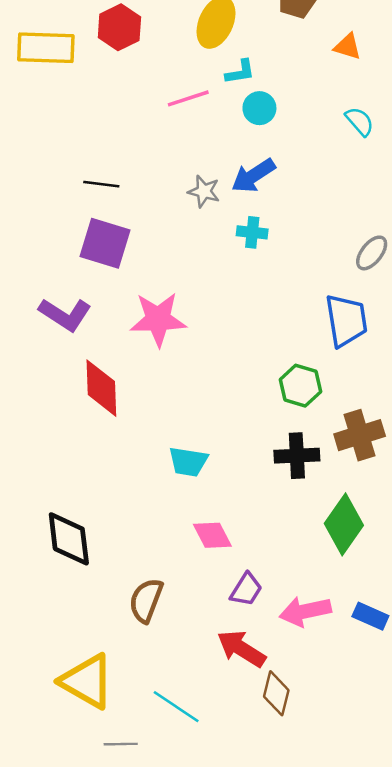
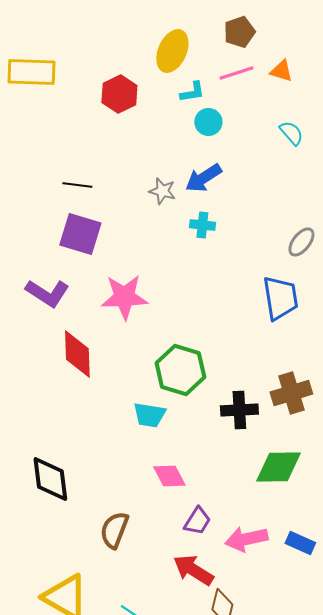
red hexagon: (119, 27) -> (119, 94), moved
pink line: (188, 98) -> (236, 73), moved
green hexagon: (300, 386) -> (180, 370), moved, size x1.4
green diamond: (344, 524) -> (278, 467), turned 54

